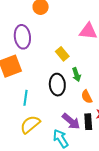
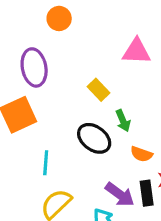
black ellipse: (57, 85) -> (94, 138), turned -45
orange semicircle: (87, 97) -> (141, 154), turned -40

